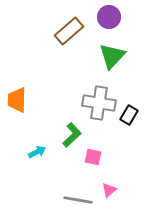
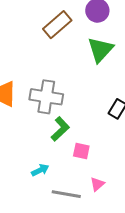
gray cross: (99, 103) -> (46, 97), moved
cyan arrow: (37, 152) -> (40, 170), moved

